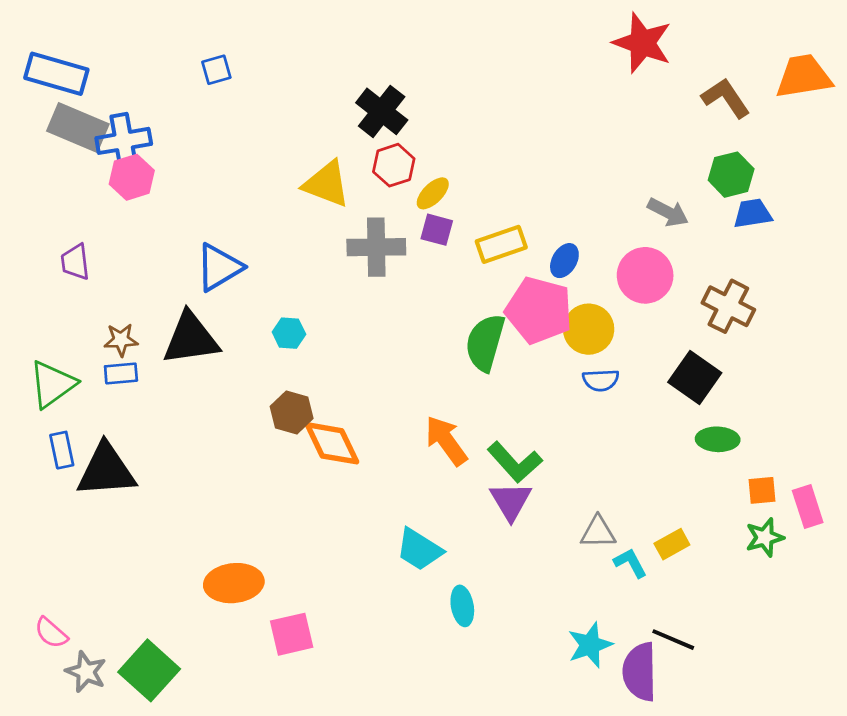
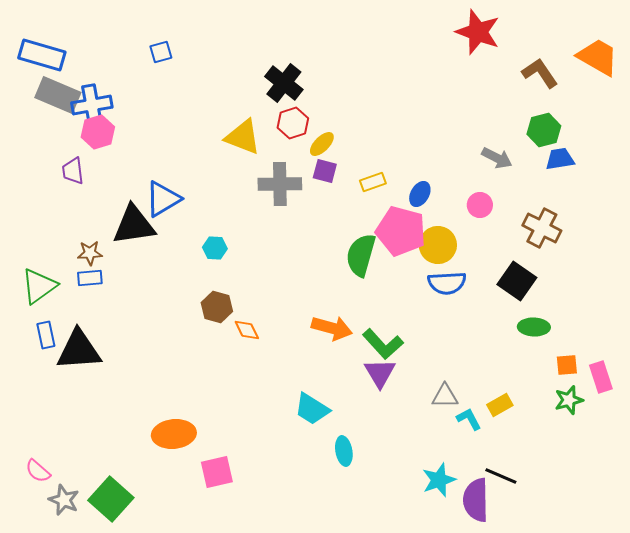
orange trapezoid: (804, 76) -> (598, 57), turned 39
yellow rectangle: (501, 244) -> (373, 182), size x0.7
purple trapezoid: (75, 262) -> (73, 171), moved
pink circle: (645, 275) -> (480, 205), size x0.6
black triangle: (191, 339) -> (134, 225), moved
blue semicircle: (601, 380) -> (447, 283), size x1.4
orange arrow: (446, 441) -> (332, 328), turned 141
orange diamond: (332, 443) -> (247, 330), size x0.6

